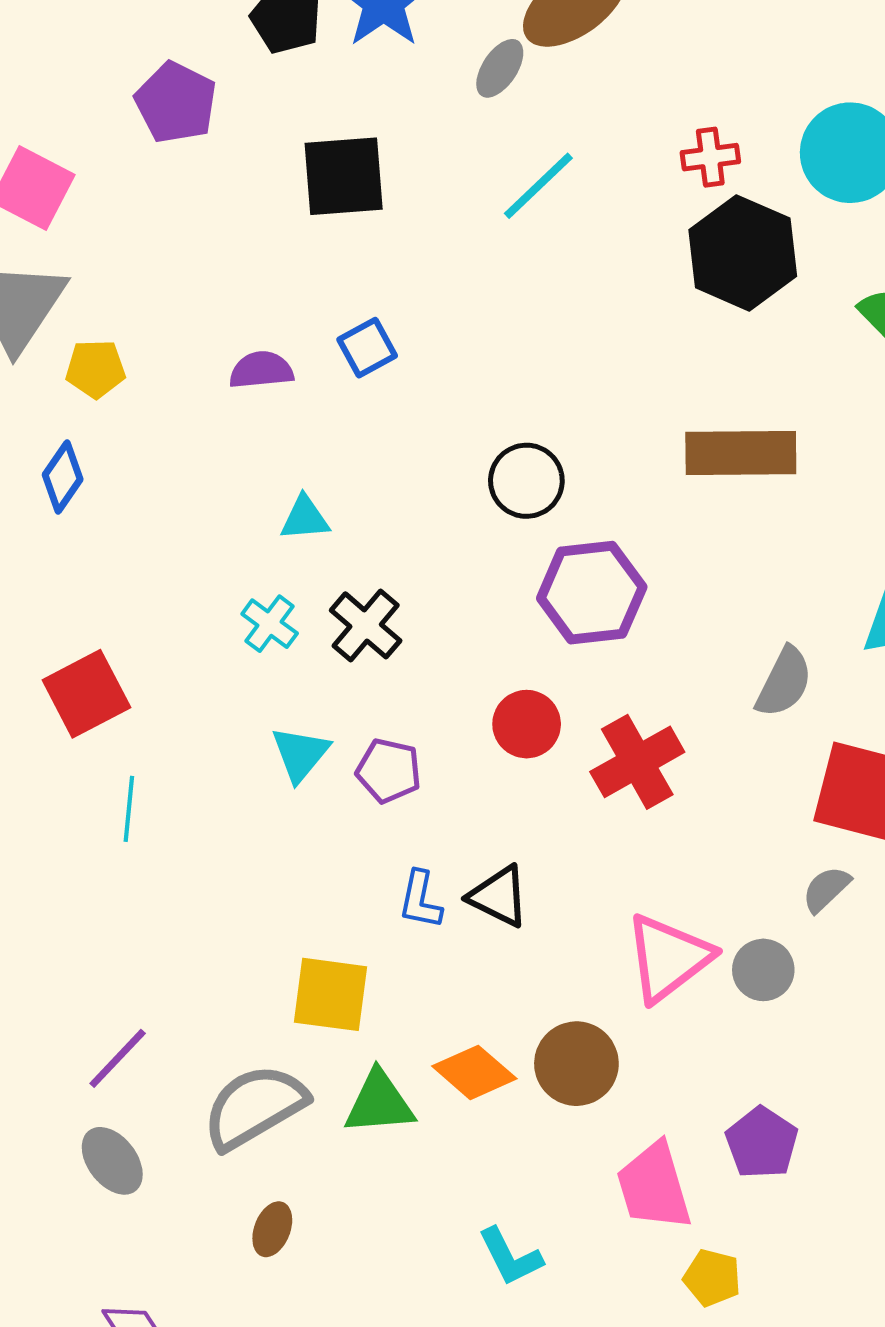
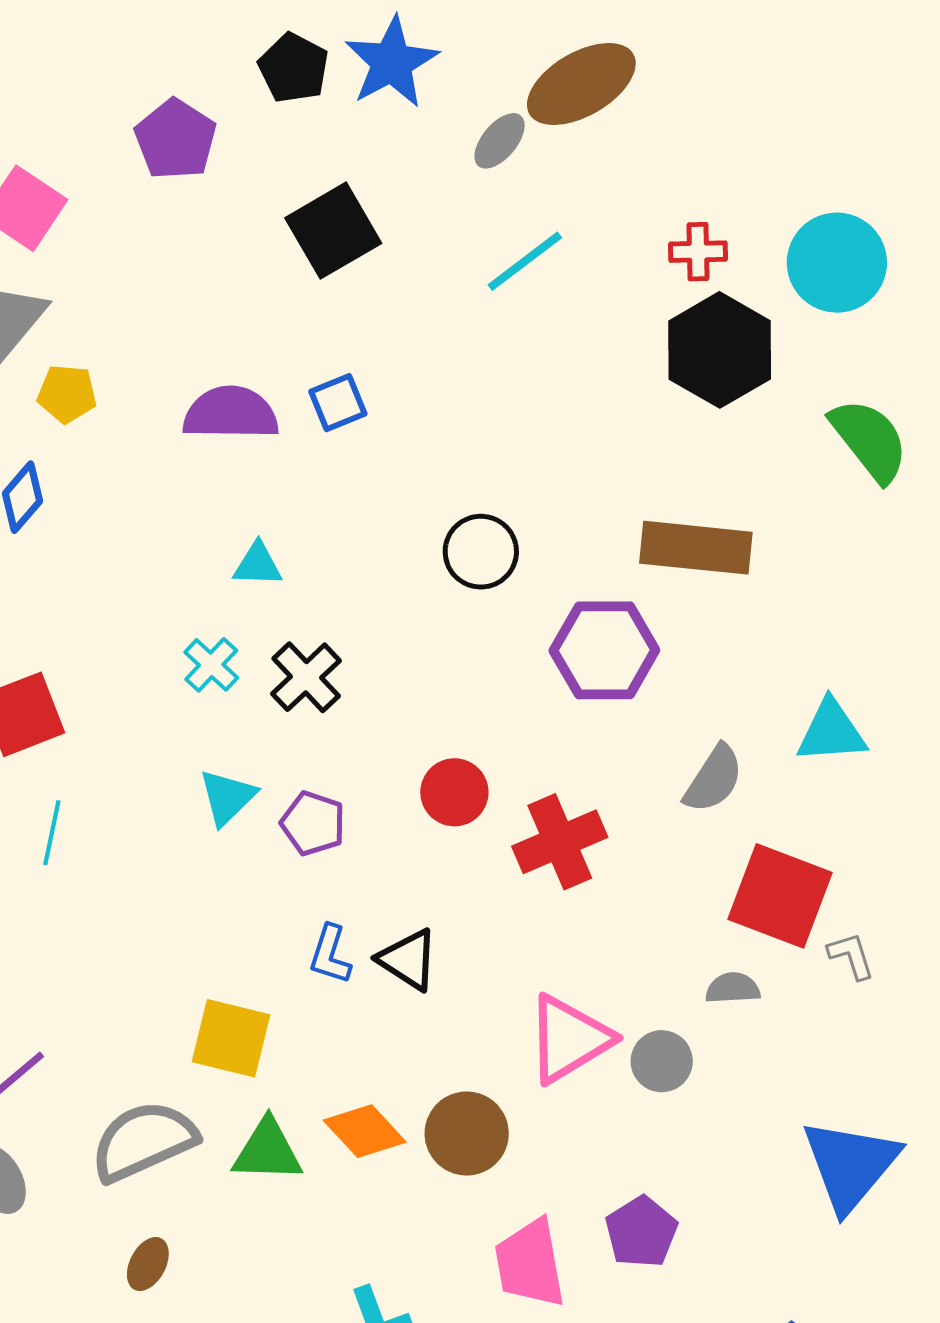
black square: (344, 176) -> (333, 231), turned -32
purple semicircle: (261, 370) -> (231, 413), size x1.5
purple hexagon: (592, 593) -> (604, 650), moved
gray semicircle: (826, 889) -> (733, 988), turned 34

